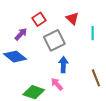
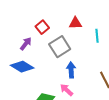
red triangle: (72, 18) -> (75, 23), turned -40

